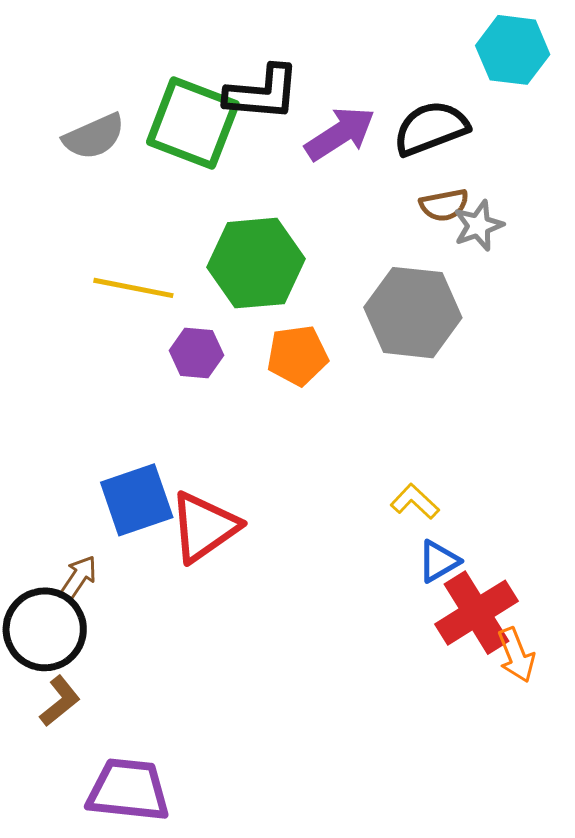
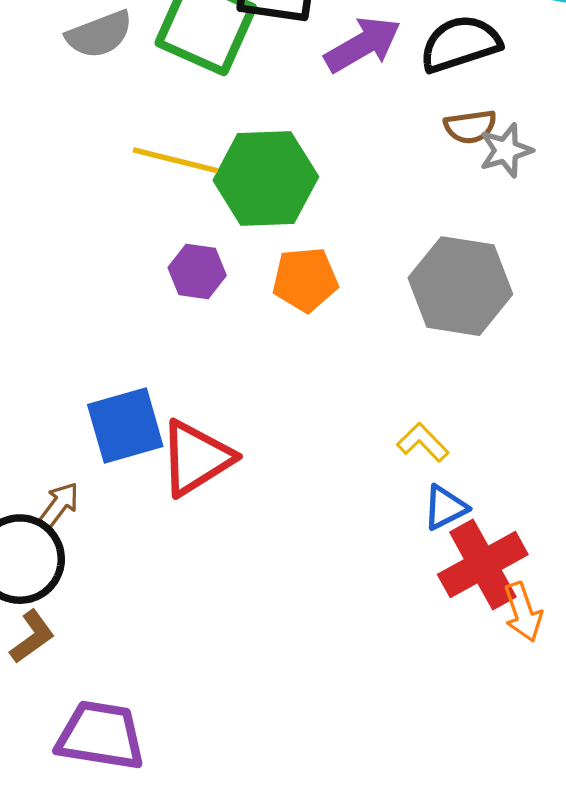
yellow line: (133, 288) -> (175, 160), moved
gray hexagon: (413, 313) -> (460, 286), moved

